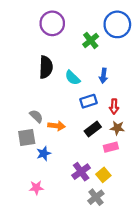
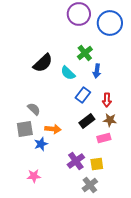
purple circle: (52, 23) -> (79, 14), moved
green cross: (91, 40) -> (85, 53), moved
black semicircle: (46, 67) -> (43, 63), turned 45
blue rectangle: (89, 101) -> (83, 95), turned -35
orange arrow: (57, 126) -> (53, 129), moved
yellow square: (103, 175) -> (97, 164), turned 32

